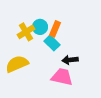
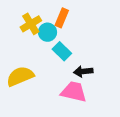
orange rectangle: (55, 29) -> (62, 18), moved
yellow cross: (26, 32) -> (31, 24), moved

